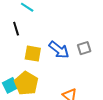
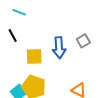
blue arrow: (59, 50) -> (59, 48), turned 60

